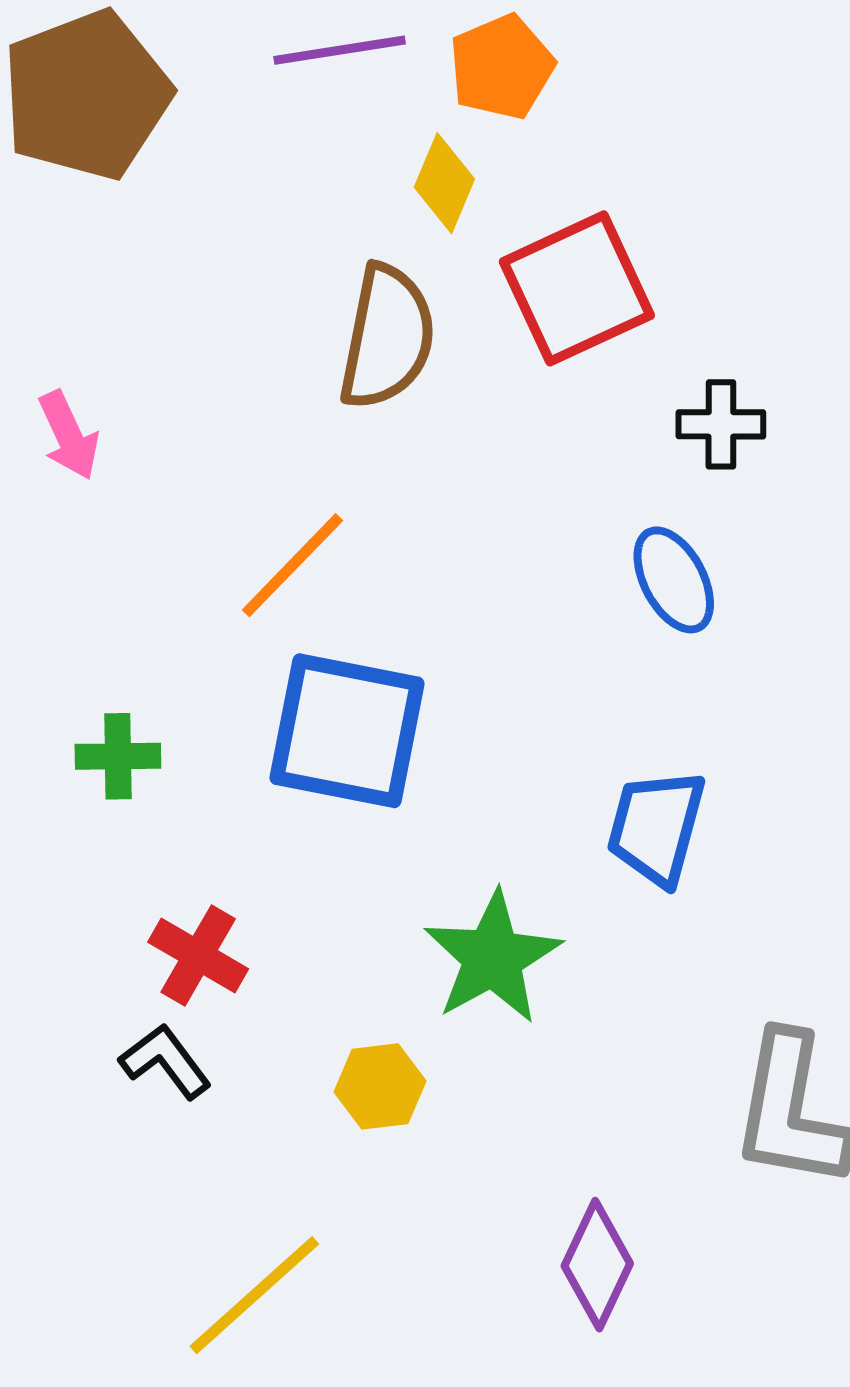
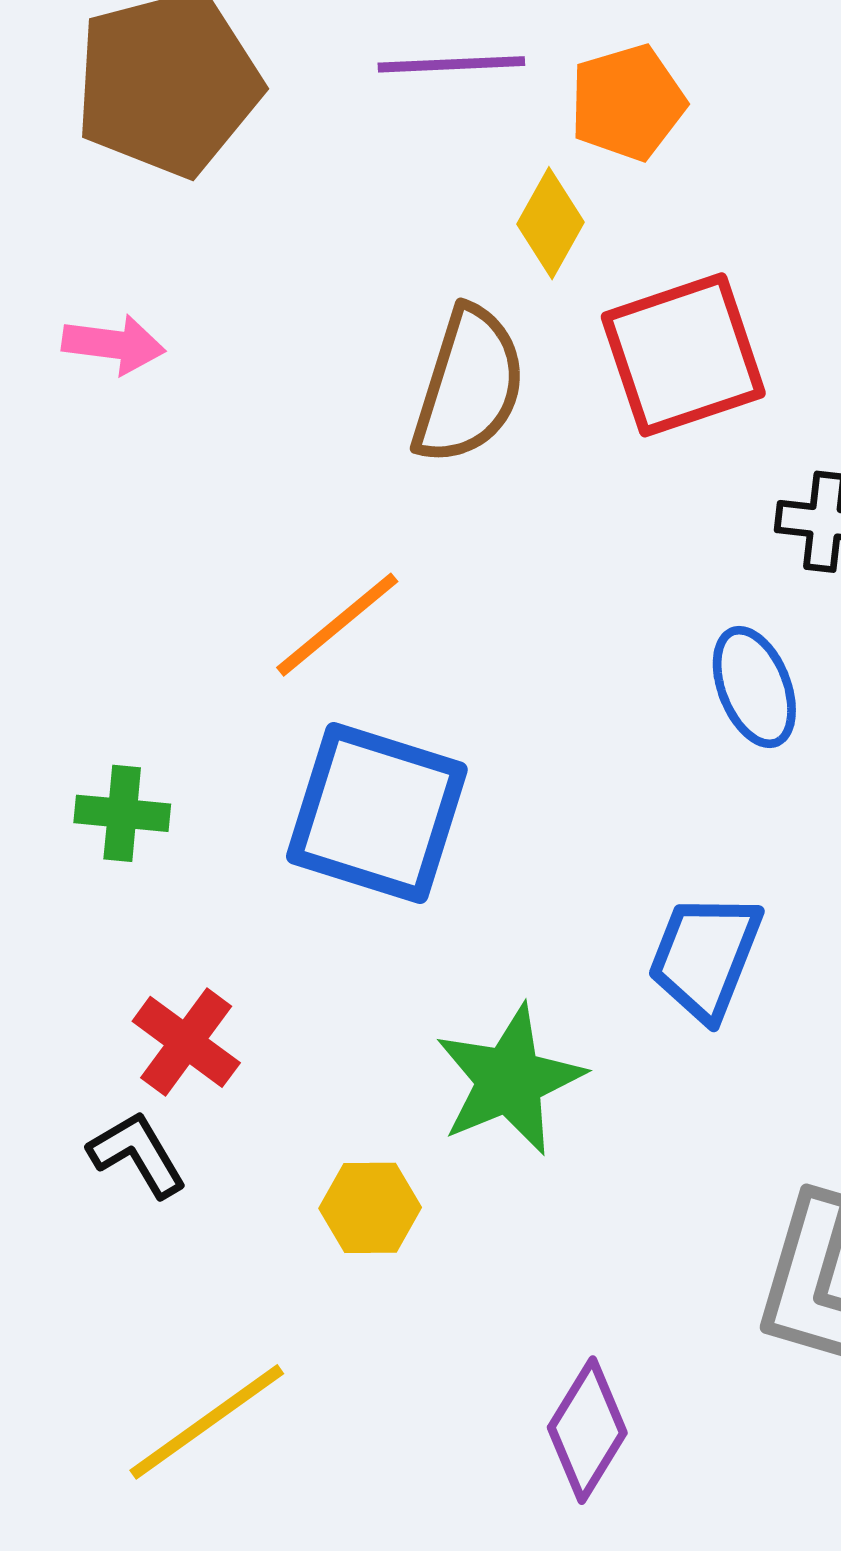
pink arrow: (69, 435) -> (114, 344), moved, turned -64

